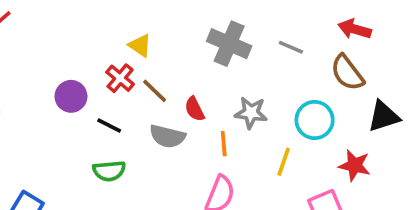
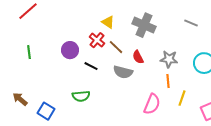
gray cross: (229, 44) -> (144, 25), moved
orange line: (224, 144) -> (168, 81), moved
yellow line: (284, 162) -> (182, 98), moved
green semicircle: (109, 171) -> (81, 96), moved

